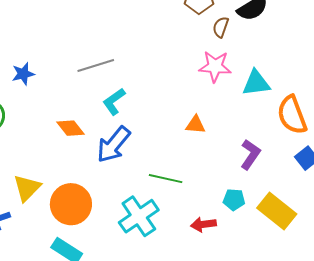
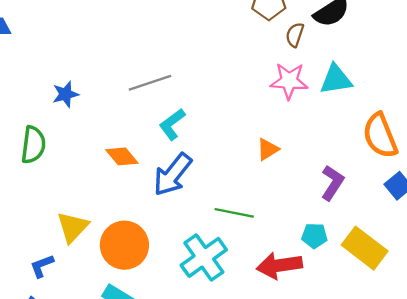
cyan triangle: (256, 83) -> (336, 79), moved
orange triangle: (195, 125) -> (268, 149), turned -35
red arrow: (203, 224) -> (279, 265), size x1.5

